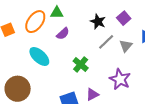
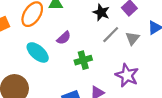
purple semicircle: (63, 34) -> (64, 38), moved
green cross: (81, 64) -> (83, 60), turned 35

